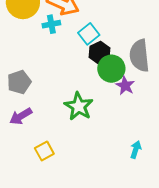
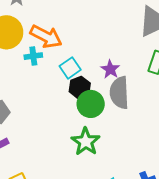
purple star: (125, 86) -> (110, 69), moved
green star: (79, 106) -> (86, 142), moved

